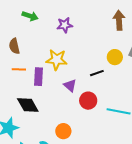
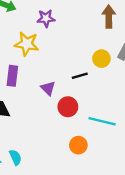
yellow star: (57, 60) -> (27, 44), moved
orange circle: (63, 131) -> (78, 145), moved

